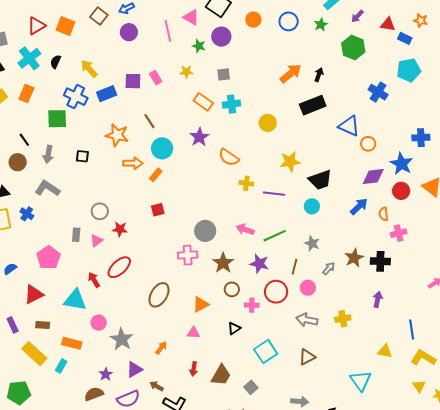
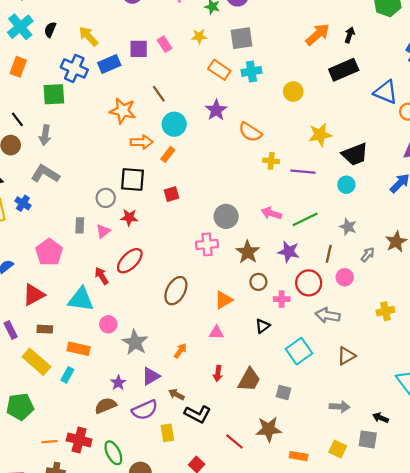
gray square: (224, 74) -> (241, 38), size x1.5
black square: (82, 156) -> (133, 179), moved, size x1.6
gray arrow: (307, 320) -> (328, 315), moved
gray square: (251, 387) -> (283, 392), turned -32

